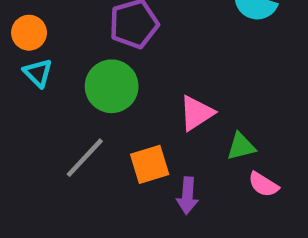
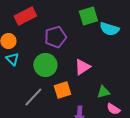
pink triangle: (196, 113) -> (82, 67), moved
orange square: (150, 164) -> (62, 90), moved

